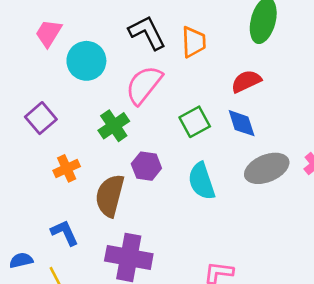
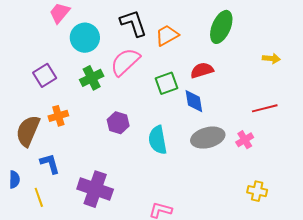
orange trapezoid: (194, 42) -> (167, 35), turned -125
green square: (195, 122) -> (166, 83), moved
green cross: (114, 126) -> (92, 78), moved
brown semicircle: (110, 196) -> (28, 131), moved
blue semicircle: (21, 260) -> (14, 179), turned 96

